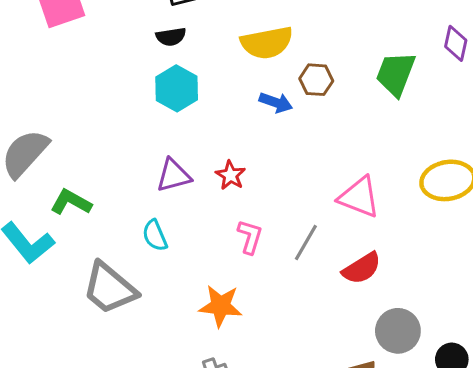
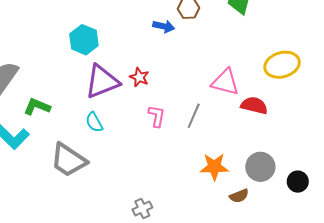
cyan hexagon: (177, 88) -> (84, 40), moved
purple triangle: (174, 175) -> (102, 82), size x1.5
red semicircle: (362, 268) -> (254, 105), moved, turned -128
orange star: (221, 306) -> (214, 167), moved

